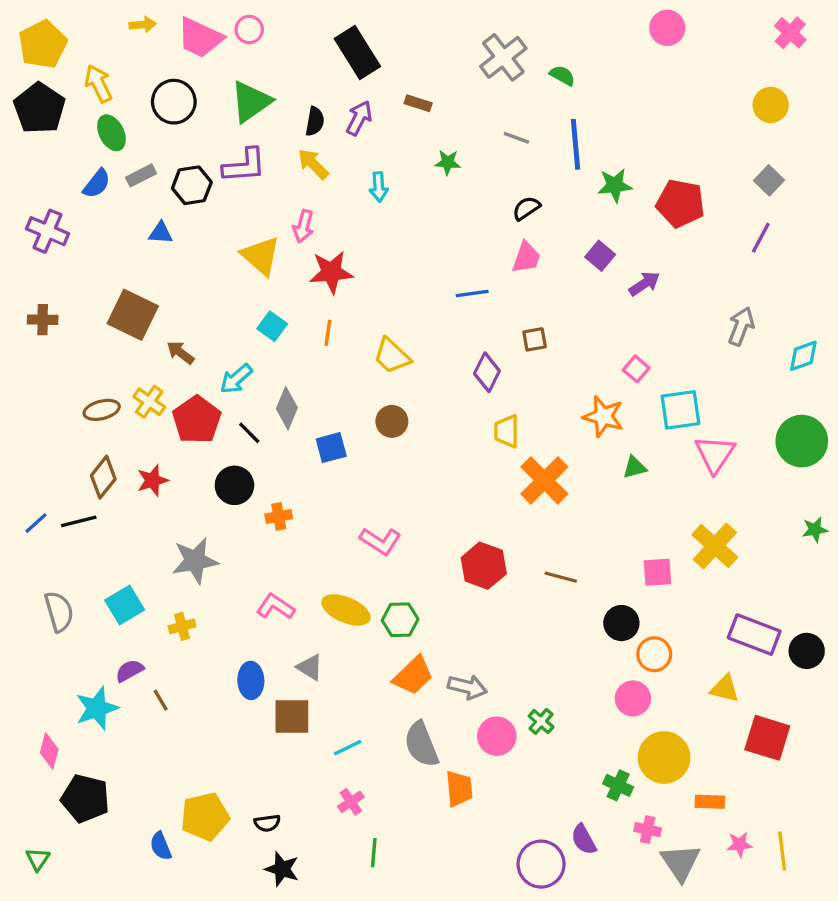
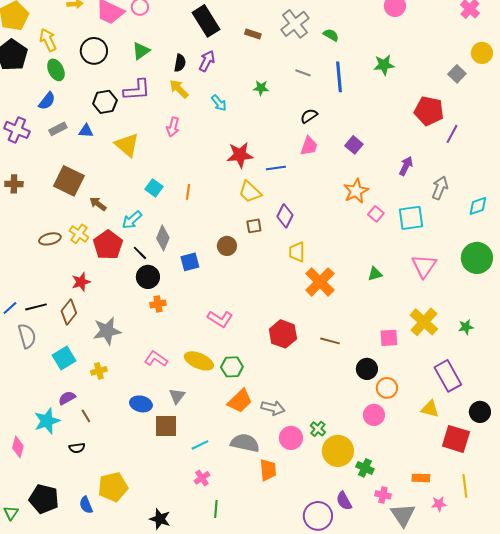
green triangle: (251, 102) -> (141, 51), size x0.7
brown rectangle: (418, 103) -> (253, 34), moved
yellow circle: (771, 105) -> (482, 53), moved
gray rectangle: (141, 175) -> (58, 129), moved
gray square: (769, 180) -> (457, 74), moved
green star: (615, 185) -> (384, 65), moved
cyan arrow: (379, 187) -> (219, 103), turned -36
red pentagon: (680, 203) -> (429, 111), moved
yellow triangle: (261, 256) -> (127, 145), moved
red star: (331, 272) -> (240, 155), moved
purple arrow: (644, 284) -> (406, 166), moved, turned -30
brown square: (535, 339) -> (254, 226), moved
yellow trapezoid: (392, 356) -> (250, 192), moved
cyan square: (680, 410) -> (411, 218), moved
orange star: (603, 416) -> (356, 191), moved, turned 30
brown diamond: (103, 477) -> (69, 312), moved
black circle: (234, 485) -> (148, 277), moved
green star: (815, 530) -> (466, 327), moved
gray semicircle: (59, 612) -> (27, 336), moved
purple rectangle: (754, 635) -> (448, 376), turned 40
black circle: (807, 651) -> (480, 412), moved
gray triangle: (310, 667) -> (177, 396), turned 36
blue ellipse: (251, 680) -> (141, 404), turned -75
gray semicircle: (421, 744) -> (245, 443), turned 124
yellow circle: (664, 757) -> (338, 451), moved
black pentagon: (85, 798) -> (44, 499), moved
black semicircle: (267, 823) -> (77, 448), moved
yellow line: (782, 851) -> (465, 486), moved

